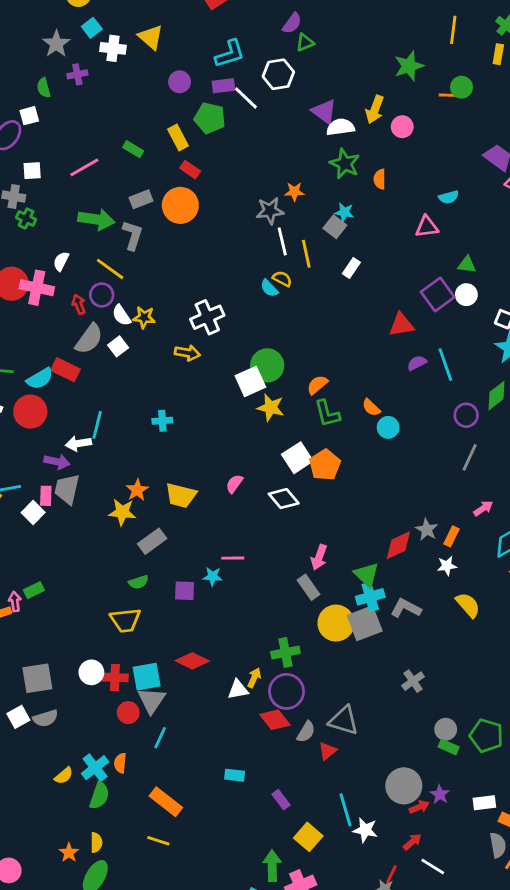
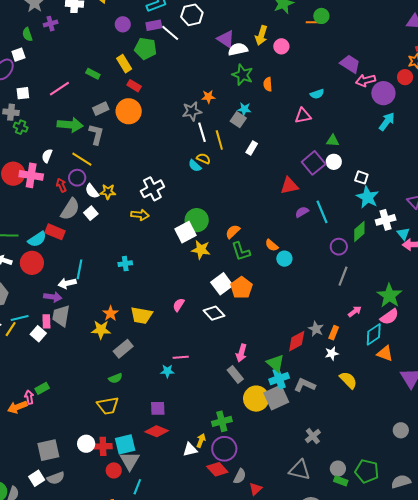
purple square: (185, 591) -> (158, 408), moved
gray triangle: (344, 720) -> (300, 470), moved

